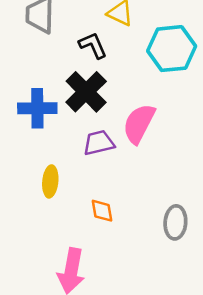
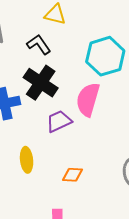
cyan hexagon: (172, 49) -> (105, 56), moved
orange diamond: (102, 211) -> (72, 175), turned -65

